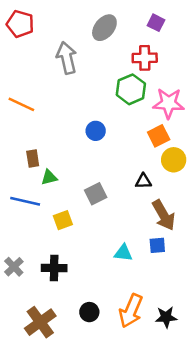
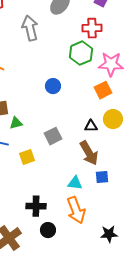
yellow circle: (174, 160) -> (113, 119), moved
brown arrow: (164, 215) -> (89, 153), moved
black cross: (54, 268) -> (36, 206), moved
orange arrow: (131, 311) -> (76, 210), moved, turned -44

